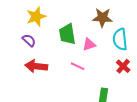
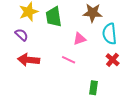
green trapezoid: (67, 34) -> (54, 17), moved

